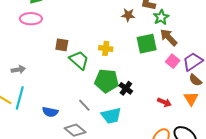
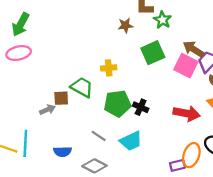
brown arrow: (169, 37) -> (193, 49), moved
brown square: (62, 45) -> (61, 98), moved
pink square: (173, 61) -> (186, 66), size x1.5
gray arrow: (18, 70) -> (47, 110), moved
red arrow: (164, 102) -> (187, 113), size x1.6

